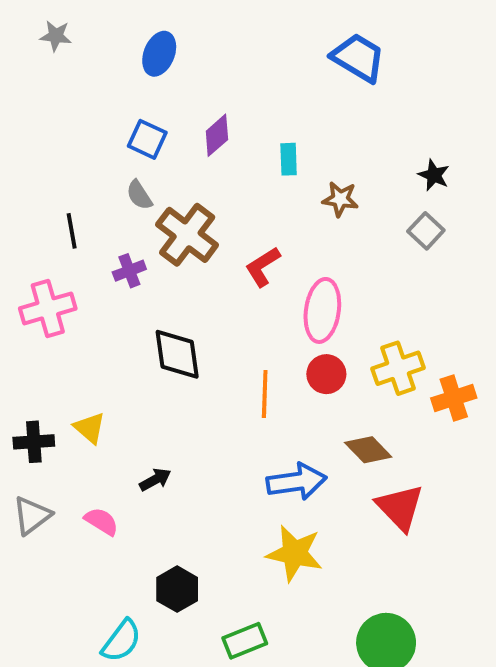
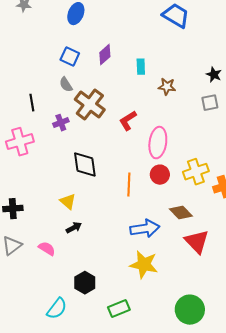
gray square: (426, 231) -> (210, 103), turned 36
yellow triangle: (90, 428) -> (68, 202), moved

